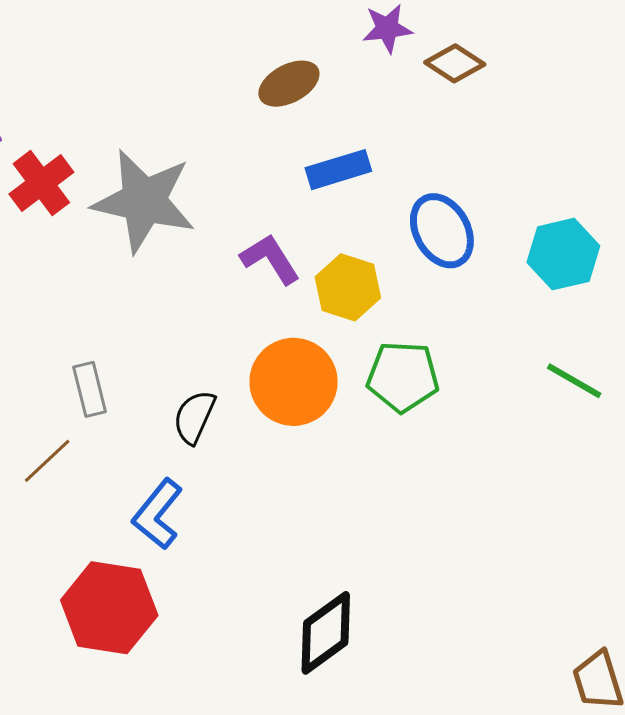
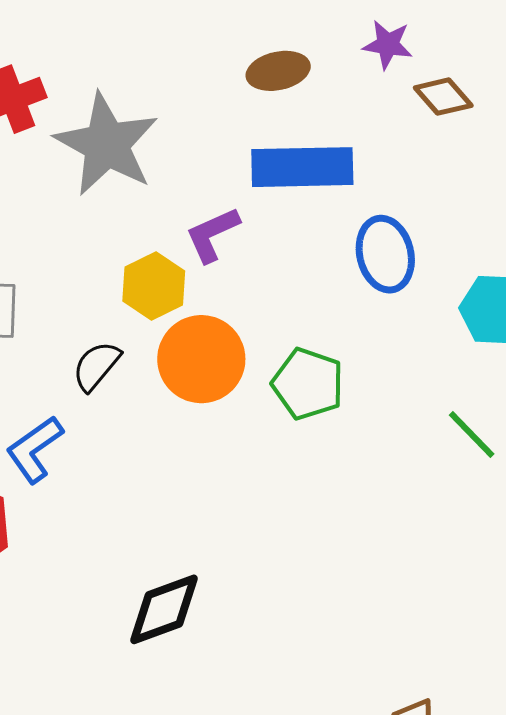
blue rectangle: (338, 170) -> (302, 167), size x1.6
purple L-shape: (270, 259) -> (212, 234), turned -98
yellow hexagon: (348, 287) -> (154, 286), moved

